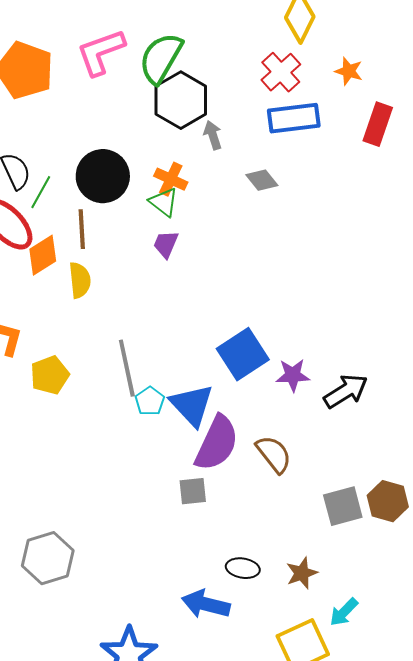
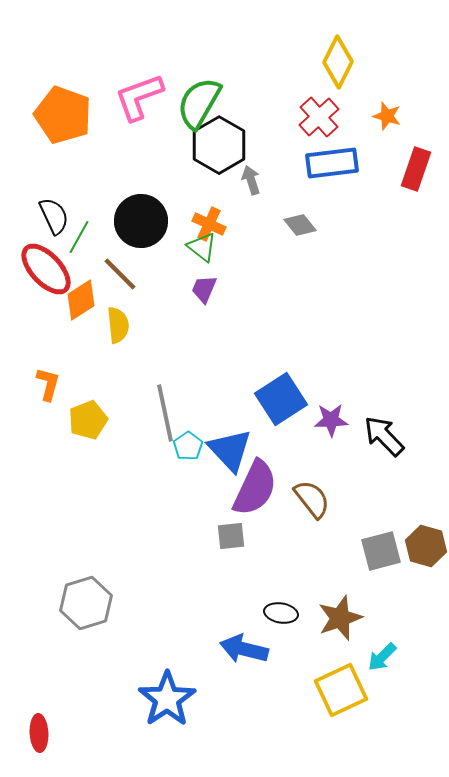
brown line: (82, 229) -> (120, 274), turned -42
black arrow: (346, 391) -> (384, 436), turned -102
brown star: (302, 573) -> (340, 618), size x1.4

